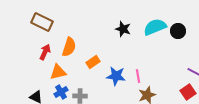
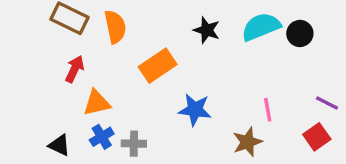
orange semicircle: (69, 47) -> (115, 27), moved, turned -30
orange rectangle: (93, 62) -> (158, 66), moved, size x1.5
pink line: (138, 76) -> (268, 110), moved

